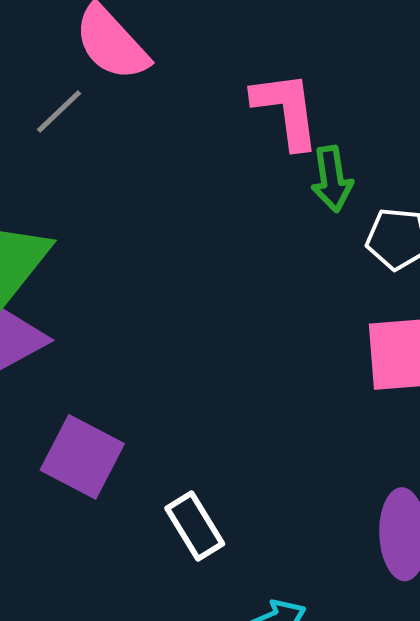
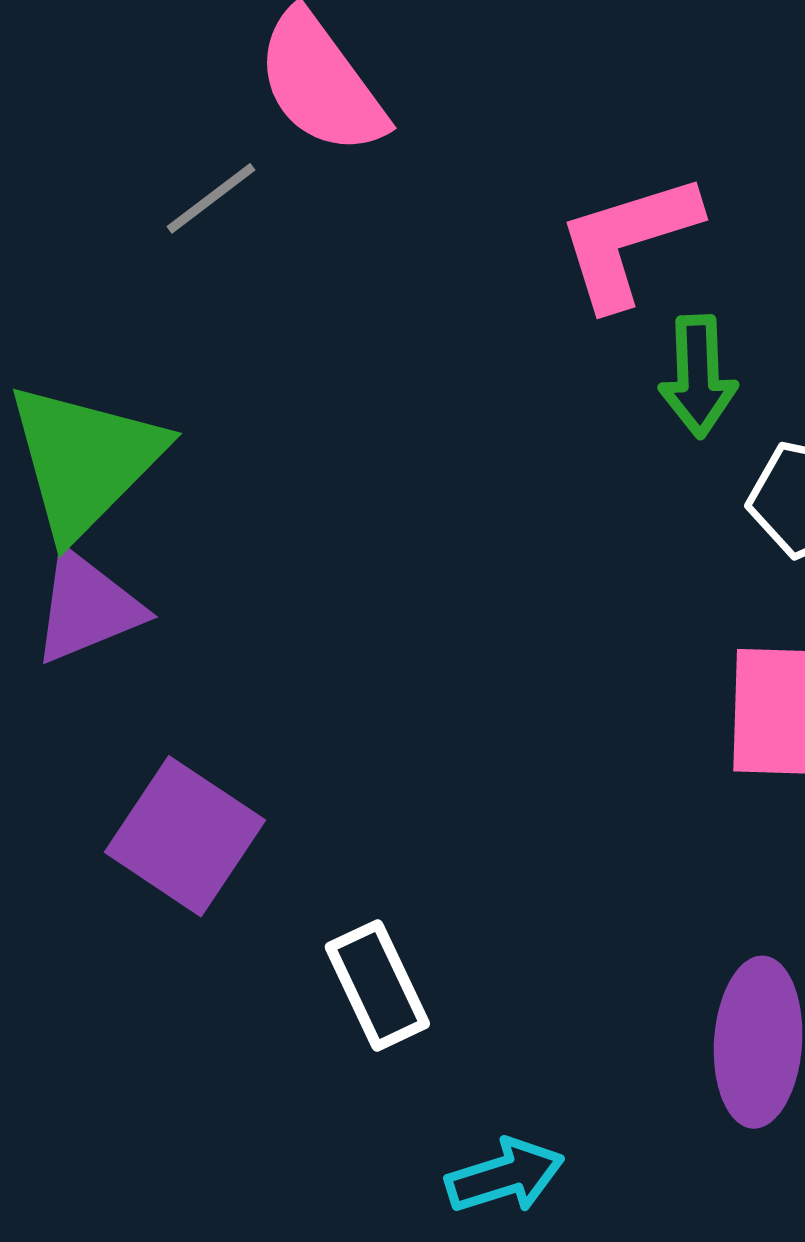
pink L-shape: (286, 110) -> (628, 241), turned -106

